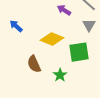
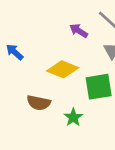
brown semicircle: (34, 64) -> (39, 103), turned -54

